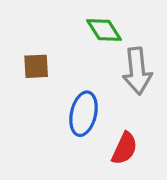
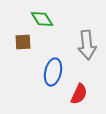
green diamond: (104, 30) -> (42, 19), moved

